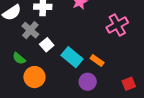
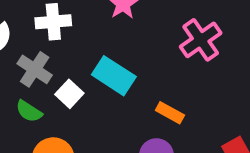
cyan rectangle: (72, 57) -> (114, 76), moved
green semicircle: (19, 58) -> (29, 111), moved

